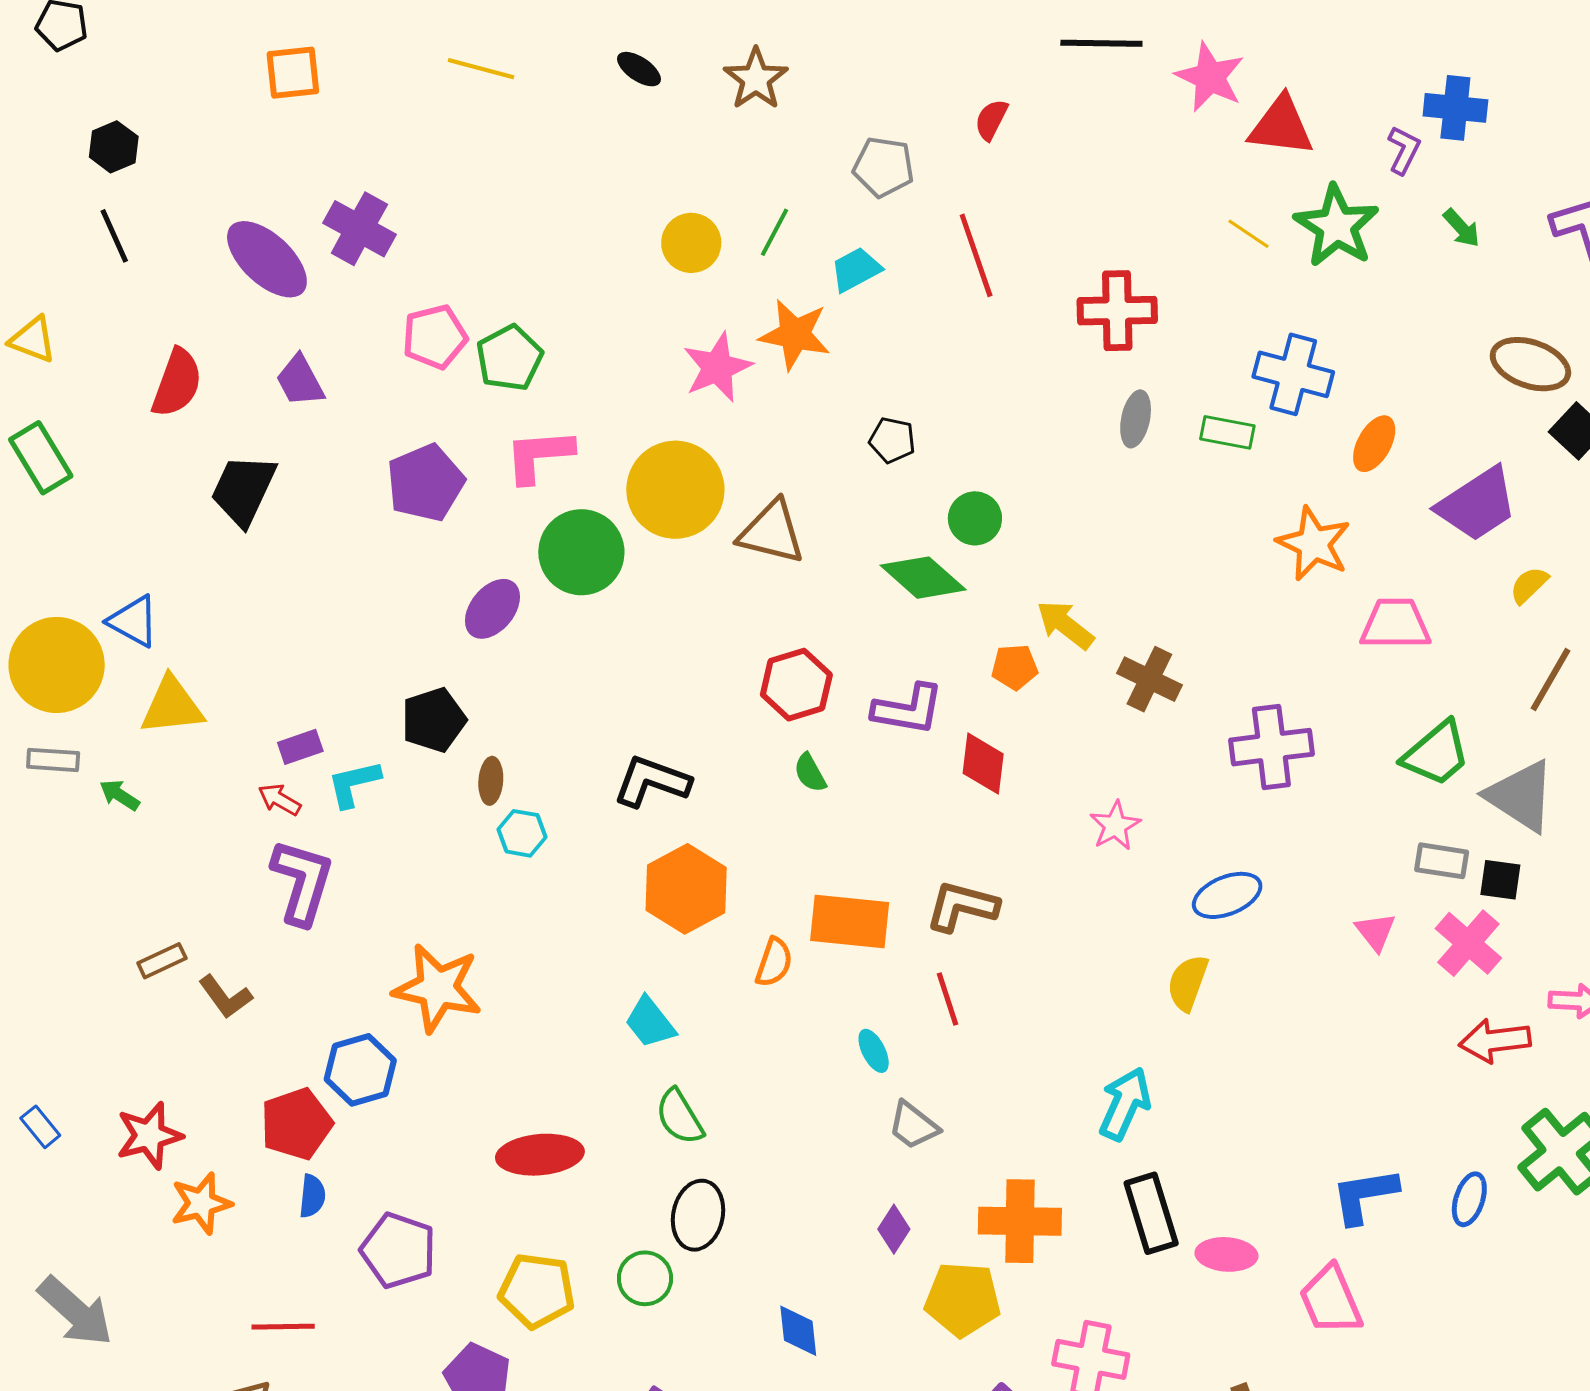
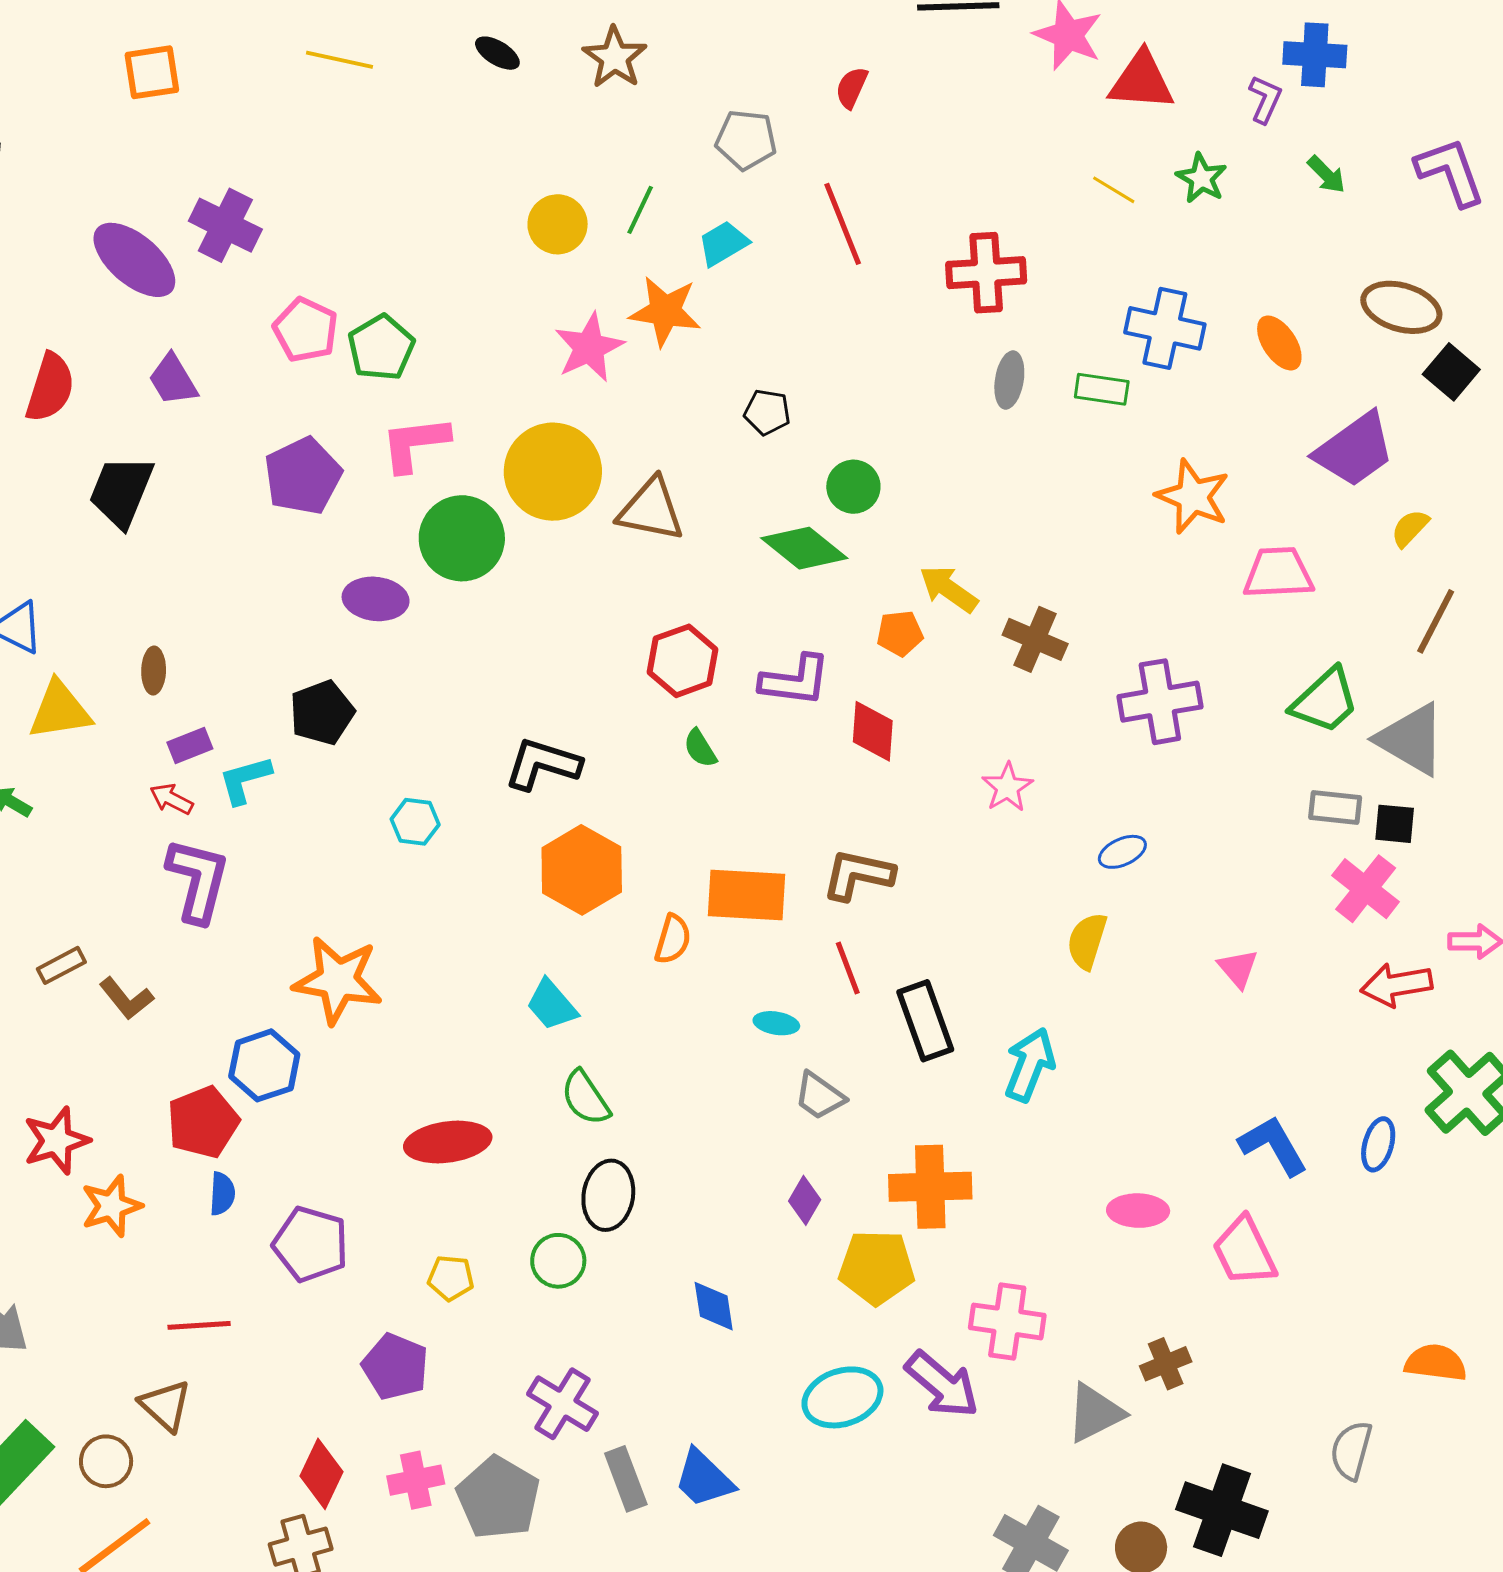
green star: (1337, 226) -> (1201, 178), size x0.6
pink pentagon: (435, 337) -> (306, 330), turned -30
orange ellipse: (1374, 444) -> (1279, 343), moved, turned -60
purple ellipse: (492, 609) -> (376, 599), turned 60
brown ellipse: (491, 781) -> (154, 671), moved
blue ellipse: (1227, 895) -> (1122, 852), size x0.7
pink triangle: (1376, 932) -> (1238, 968), moved
cyan ellipse: (874, 1051) -> (776, 1023), turned -51
blue L-shape: (1364, 1196) -> (1273, 1146), turned 72
black rectangle: (1151, 1213) -> (925, 1021), moved
yellow pentagon: (537, 1291) -> (451, 1278), size x0.6

